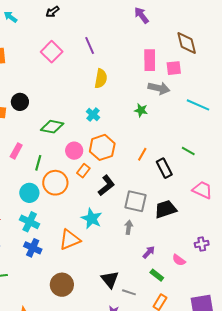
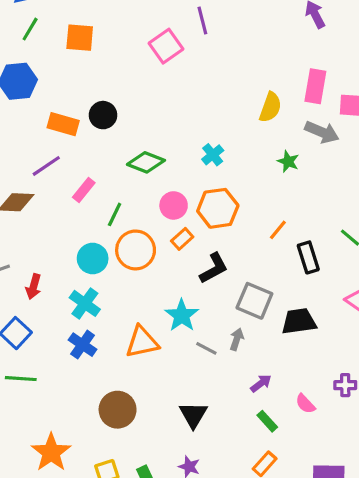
purple line: (90, 46) -> (202, 21), moved
yellow semicircle: (101, 78) -> (270, 107), moved
gray line: (129, 292) -> (206, 348), moved

